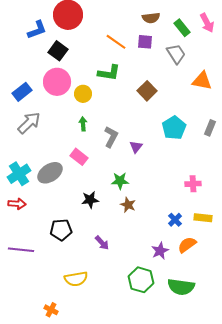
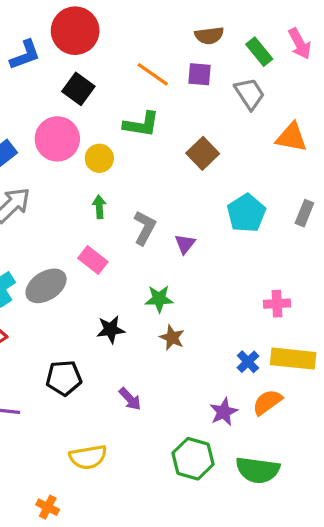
black square: (58, 51) -> (78, 89), moved
yellow rectangle: (203, 218) -> (293, 359), size x1.5

